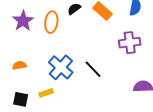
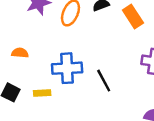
blue cross: (61, 67) -> (67, 68), turned 30

